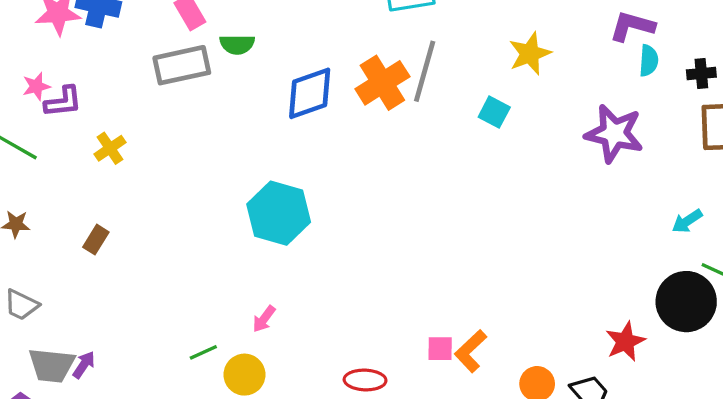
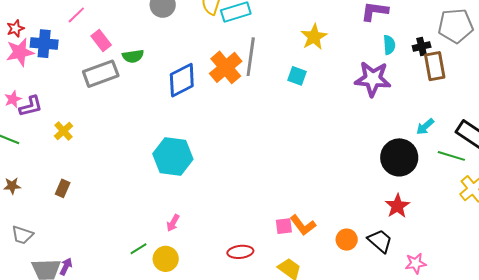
cyan semicircle: (649, 61) -> (389, 45), moved
black cross: (701, 74) -> (422, 46), moved
black circle: (686, 302) -> (399, 157), moved
orange L-shape: (471, 351) -> (303, 225), turned -76

